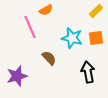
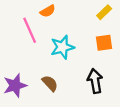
cyan star: (72, 38) -> (62, 47), moved, turned -30
brown semicircle: (49, 58) -> (50, 83), moved

